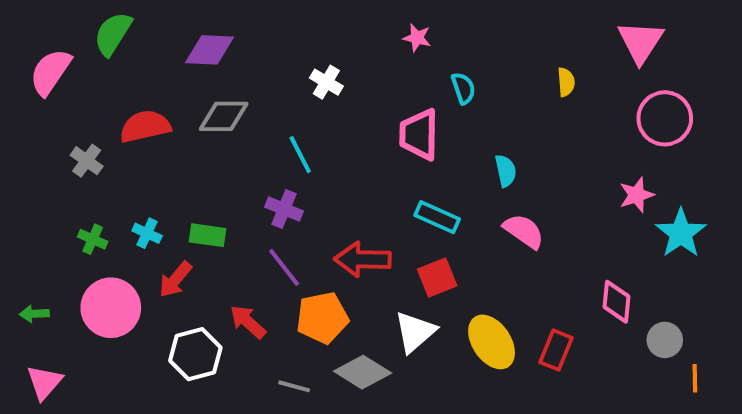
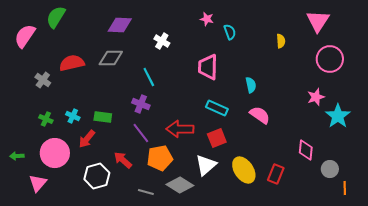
purple diamond: (210, 50) -> (120, 25), moved
cyan semicircle: (463, 88) -> (230, 32), moved
pink triangle: (44, 382) -> (38, 183), moved

